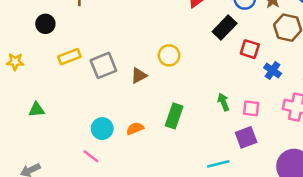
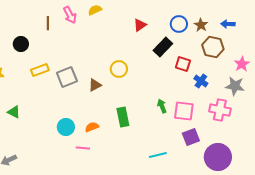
pink square: (251, 108) -> (184, 111), size x1.5
green triangle: (37, 110) -> (14, 112), turned 32
green rectangle: (174, 116) -> (123, 117), turned -30
purple square: (246, 137) -> (191, 137), moved
pink line: (91, 156) -> (83, 148), moved, turned -32

